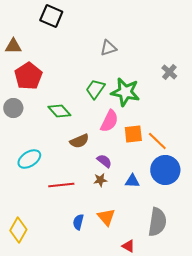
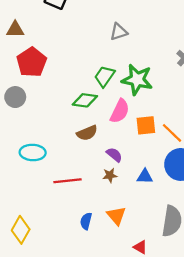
green diamond: (59, 111) -> (85, 100), moved, turned -40
cyan ellipse: (29, 159) -> (33, 153), turned 35

